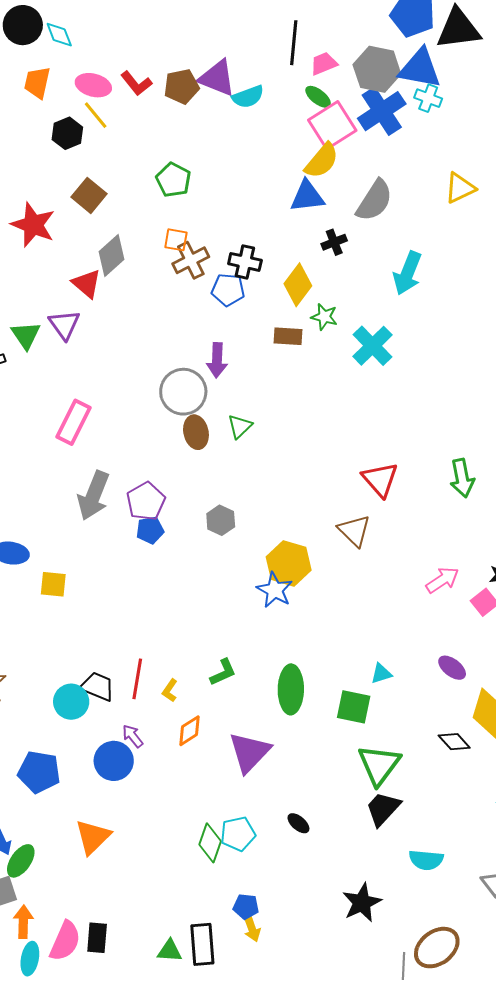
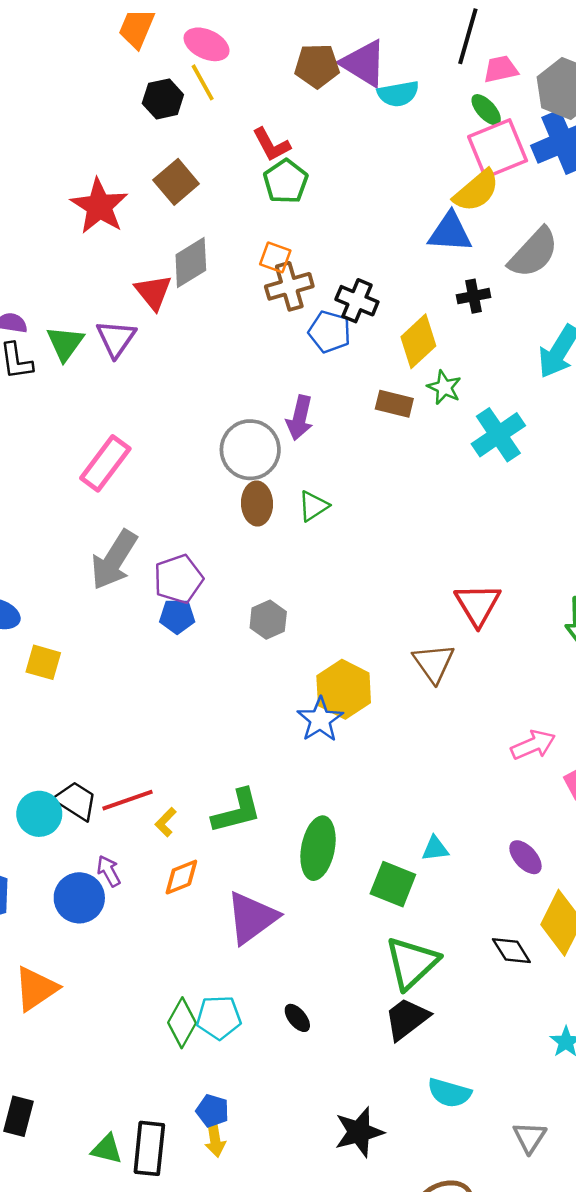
red L-shape: (136, 83) -> (271, 145), moved
green L-shape: (223, 672) -> (237, 811), size x1.4
red line: (137, 679) -> (127, 800), turned 51

